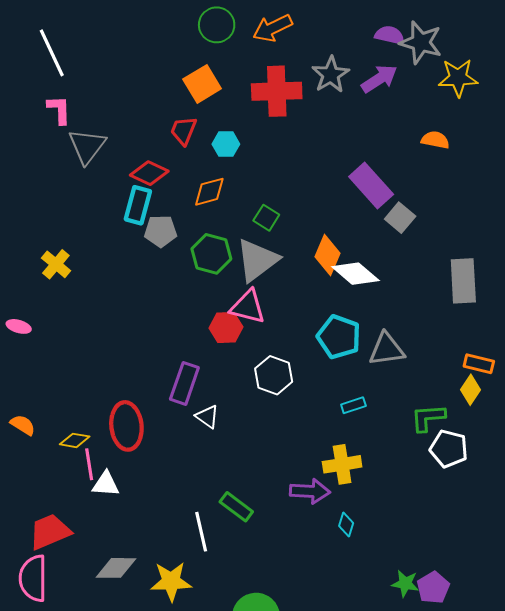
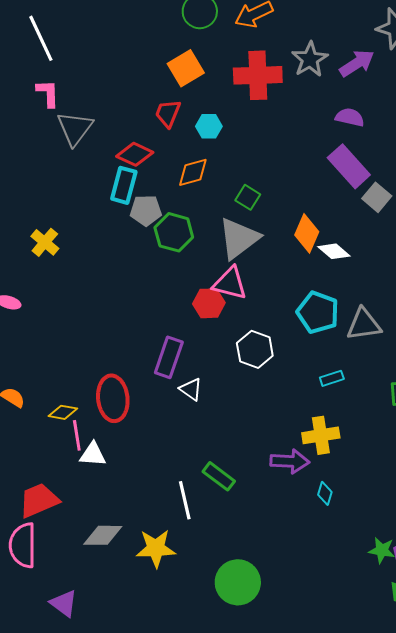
purple semicircle: (390, 35) -> (350, 117), moved
green hexagon: (211, 254) -> (174, 232), moved
white diamond: (355, 274) -> (334, 251), size x0.7

